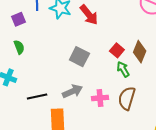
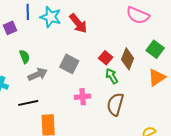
green semicircle: (19, 47) -> (25, 57), moved
gray arrow: (72, 91) -> (38, 74), moved
pink cross: (100, 98) -> (83, 97), moved

